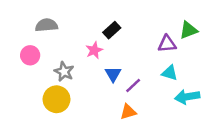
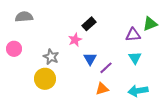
gray semicircle: (46, 25) -> (24, 17), moved
pink circle: (30, 55) -> (14, 49), moved
cyan triangle: (170, 73) -> (135, 58), turned 40
cyan arrow: (187, 97) -> (138, 91), moved

